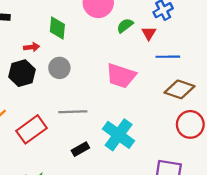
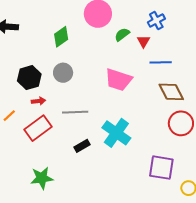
green diamond: (57, 28) -> (61, 37), turned 50
red arrow: (32, 47) -> (39, 101), moved
brown diamond: (180, 89) -> (171, 92), turned 44

